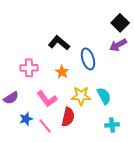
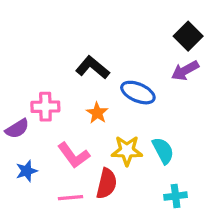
blue ellipse: (88, 59) -> (138, 93), turned -50
purple semicircle: (11, 98) -> (17, 129), moved
blue star: (26, 119) -> (27, 171), moved
pink line: (45, 126) -> (70, 198), turned -56

